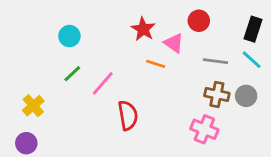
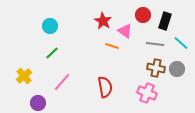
black rectangle: (253, 29) -> (165, 21), moved
pink line: (103, 83) -> (62, 82), moved
red semicircle: (128, 115) -> (105, 87), moved
purple circle: (26, 143) -> (38, 103), moved

